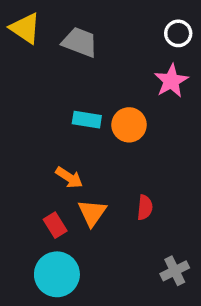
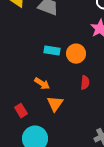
red semicircle: (145, 207) -> (85, 83), moved
red rectangle: (55, 225) -> (21, 111), moved

